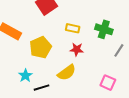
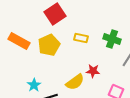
yellow pentagon: (41, 47) -> (49, 45), moved
red star: (77, 49) -> (93, 71), moved

